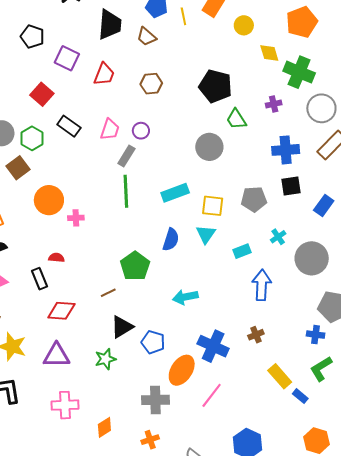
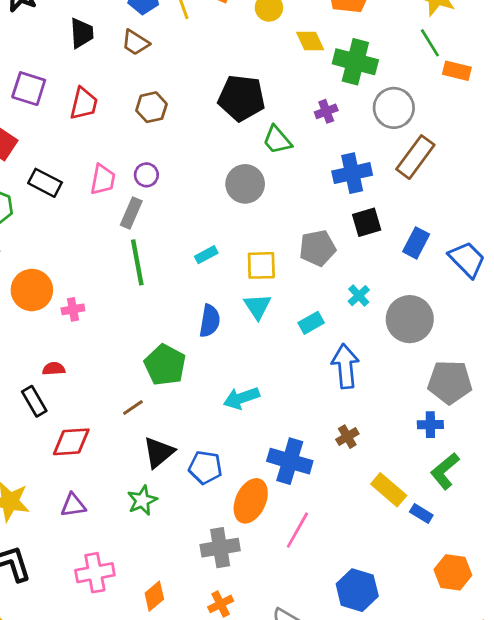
black trapezoid: (110, 25) -> (82, 33), size x0.7
cyan rectangle: (175, 193) -> (206, 255), size x0.6
purple triangle: (56, 355) -> (73, 505), size x0.7

